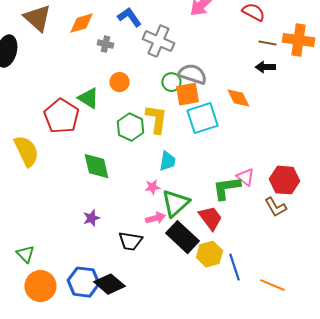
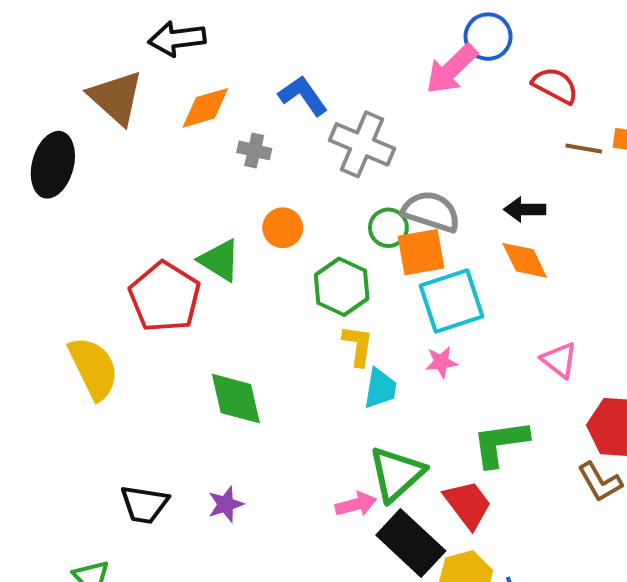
black arrow: (265, 67) -> (525, 209), moved
yellow L-shape: (156, 119) -> (358, 346), moved, size x0.7
green hexagon: (130, 127) -> (342, 287), moved
pink triangle: (245, 177) -> (559, 360), moved
pink star: (152, 187) -> (441, 362), moved
black trapezoid: (130, 241) -> (144, 504), moved

